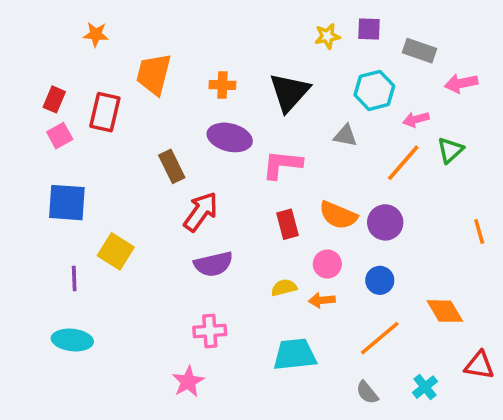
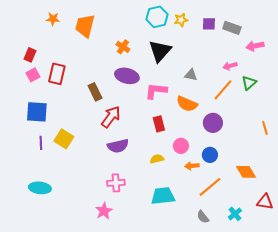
purple square: (369, 29) -> (209, 24), moved
orange trapezoid: (154, 74) -> (85, 26), moved
orange cross: (222, 85) -> (123, 47), turned 32
cyan hexagon: (374, 90) -> (157, 17), moved
red rectangle: (105, 112) -> (57, 74), moved
orange semicircle: (338, 215) -> (187, 104), moved
purple line: (74, 279) -> (41, 143), moved
orange arrow: (322, 300) -> (192, 166), moved

